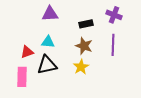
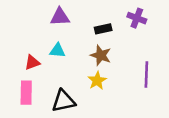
purple line: (113, 45) -> (146, 75), moved
black triangle: (47, 65) -> (63, 101), moved

